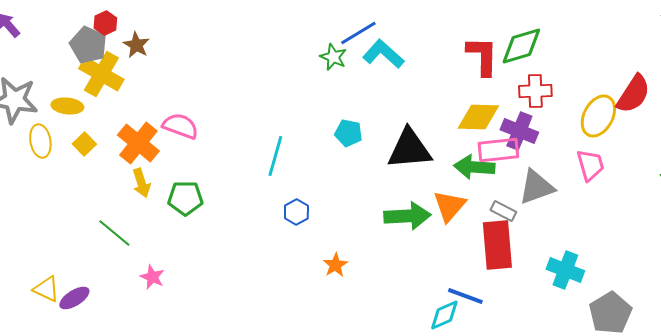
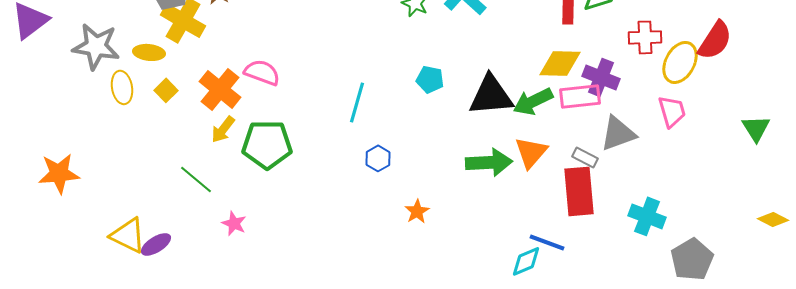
red cross: (535, 91) -> (645, 37), moved
green arrow: (474, 167) -> (533, 101), moved, turned -30
yellow arrow: (141, 183) -> (223, 129), turned 56
green pentagon: (185, 198) -> (267, 144), size x1.4
yellow triangle: (46, 289) -> (128, 235), size x1.4

